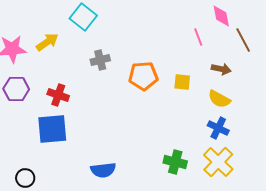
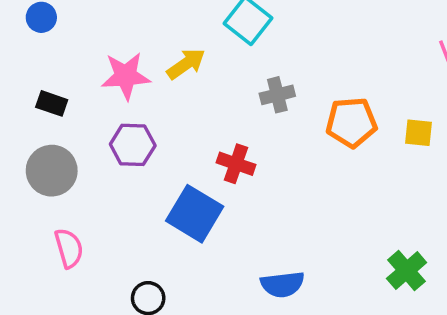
red cross: (58, 95) -> (236, 164), moved
blue square: (52, 129) -> (195, 214), turned 36
green cross: (175, 162) -> (407, 271), turned 35

